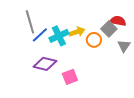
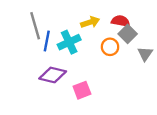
red semicircle: (118, 21) -> (121, 21), moved
yellow arrow: (77, 32) -> (90, 22), moved
blue line: (40, 35) -> (47, 41), turned -36

